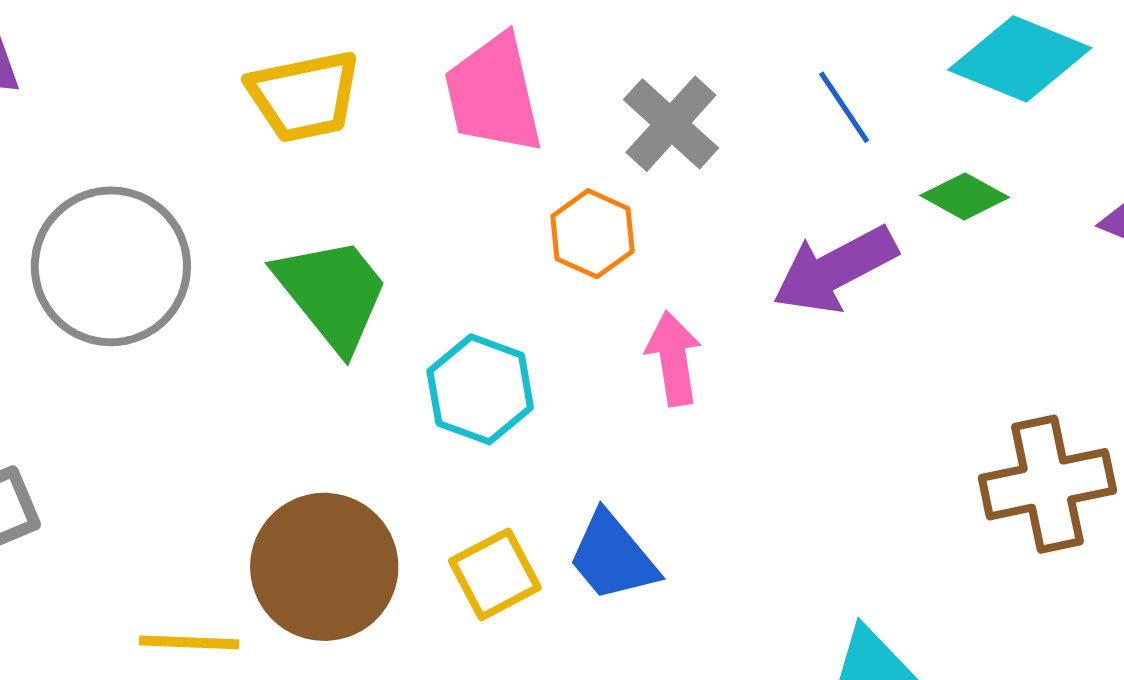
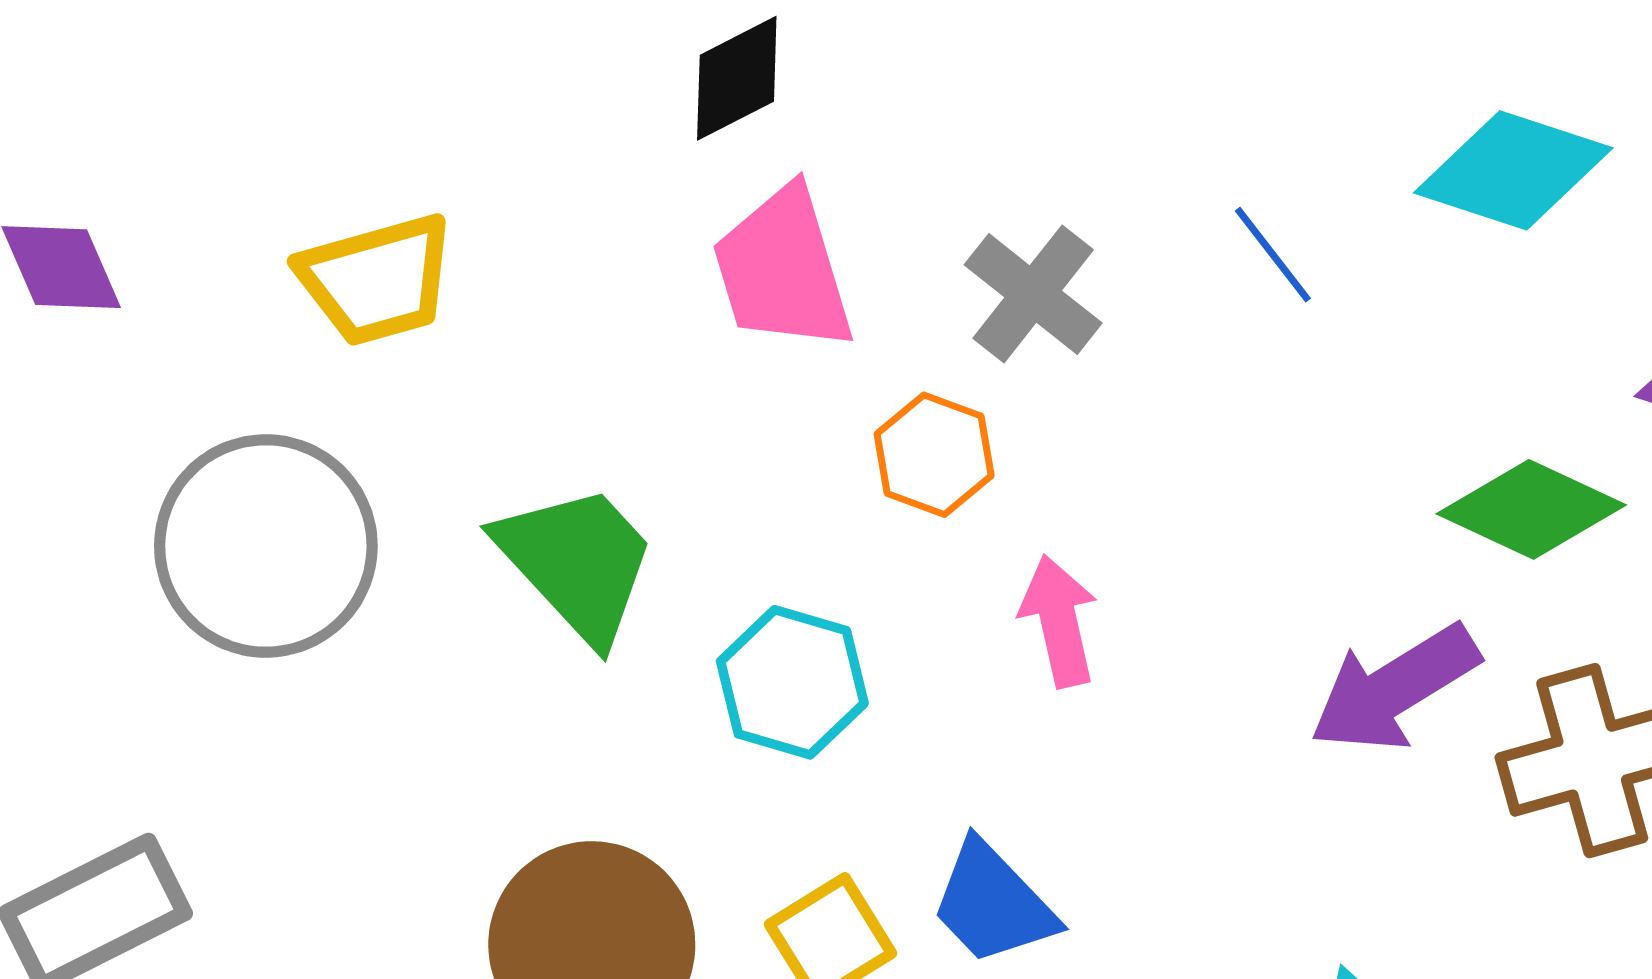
yellow trapezoid: (304, 96) -> (377, 280), moved
green diamond: (965, 196) -> (1531, 509), moved, size x1.5
purple arrow: (835, 270) -> (1394, 688), moved

